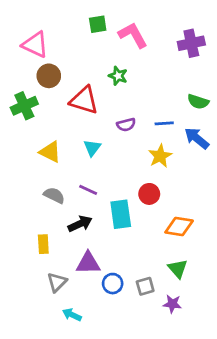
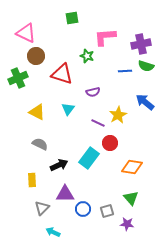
pink L-shape: (133, 35) -> (105, 37), moved, turned -65
purple cross: (191, 43) -> (141, 44), moved
green semicircle: (198, 102) -> (146, 66), moved
blue line: (164, 123) -> (125, 71), moved
purple line: (88, 190) -> (98, 123), moved
cyan rectangle: (121, 214) -> (89, 158), turned 45

